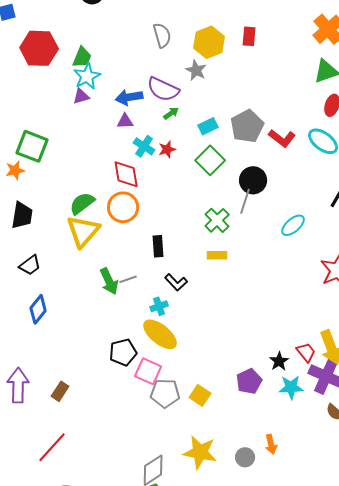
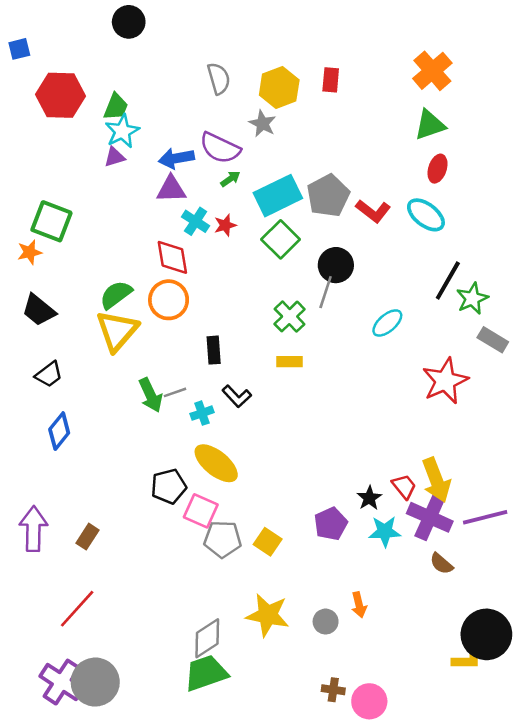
purple triangle: (125, 121) -> (171, 189), size x1.4
cyan rectangle: (208, 126) -> (278, 196), size x1.8
black trapezoid: (22, 215) -> (39, 310), turned 120
cyan cross: (159, 306) -> (202, 413), moved

